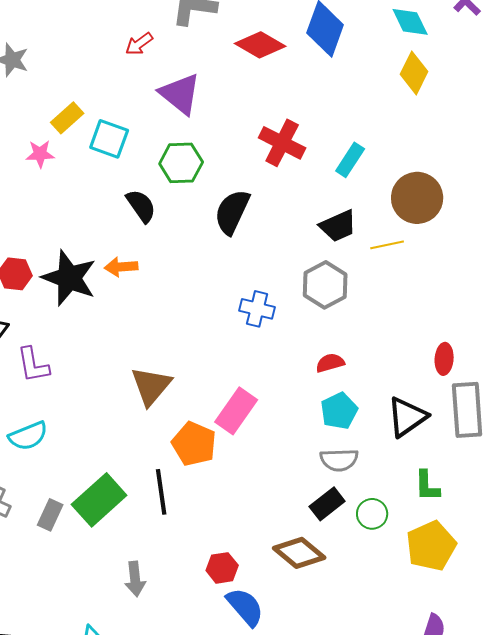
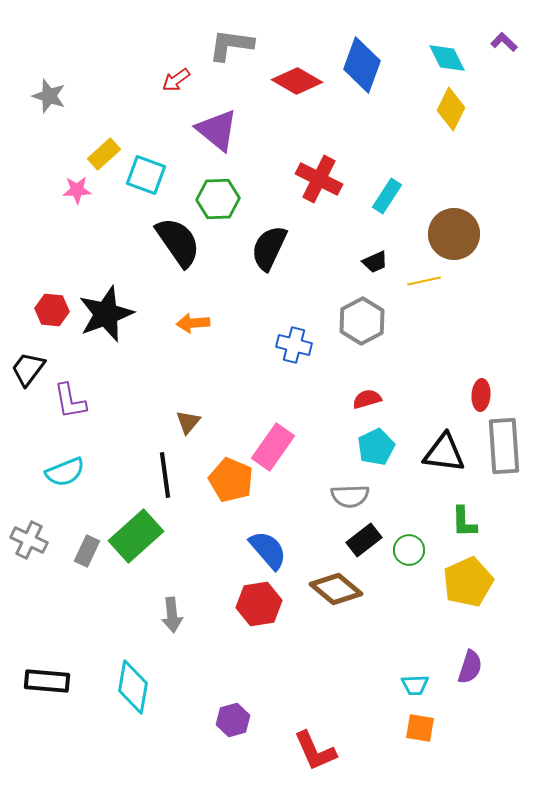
black semicircle: (141, 206) -> (178, 242), size x1.5
black trapezoid: (338, 226) -> (375, 262), size x0.7
orange arrow: (121, 267) -> (193, 323), moved
black star: (69, 278) -> (106, 314), turned 30
brown triangle: (151, 386) -> (188, 422), size x0.6
black triangle: (407, 417) -> (444, 453), turned 42
gray semicircle: (339, 460) -> (350, 496), moved
black line: (161, 492) -> (165, 475), moved
red hexagon: (222, 568) -> (259, 604), size x1.4
blue semicircle: (245, 607) -> (268, 550), moved

